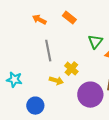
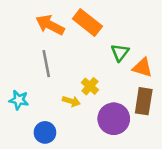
orange rectangle: (69, 18) -> (87, 22), size x1.6
orange arrow: (39, 20) -> (50, 25), size x1.6
gray line: (48, 51) -> (46, 64), moved

